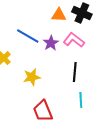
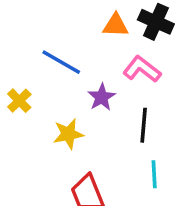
purple star: (51, 43) -> (102, 97), moved

